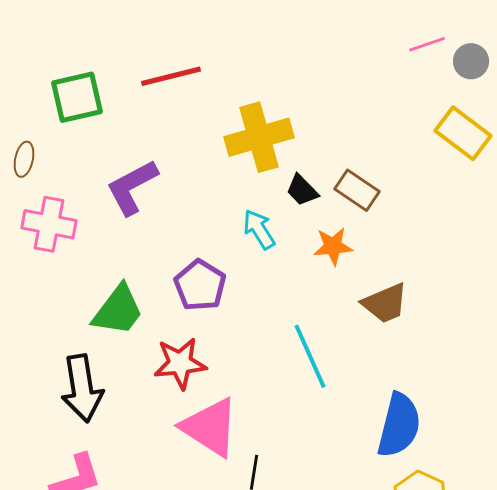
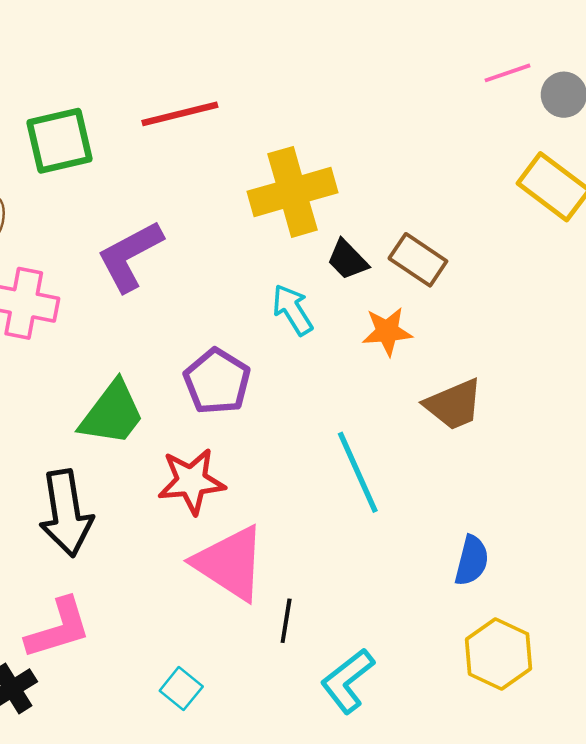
blue semicircle: (399, 425) -> (472, 561), size x0.6

